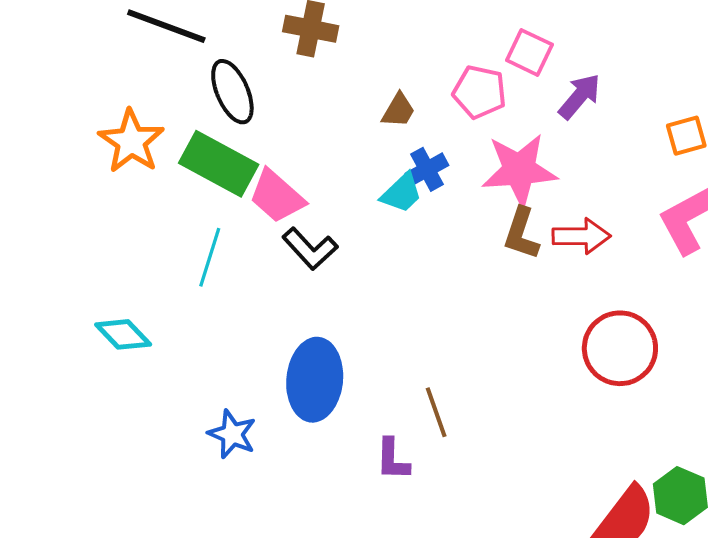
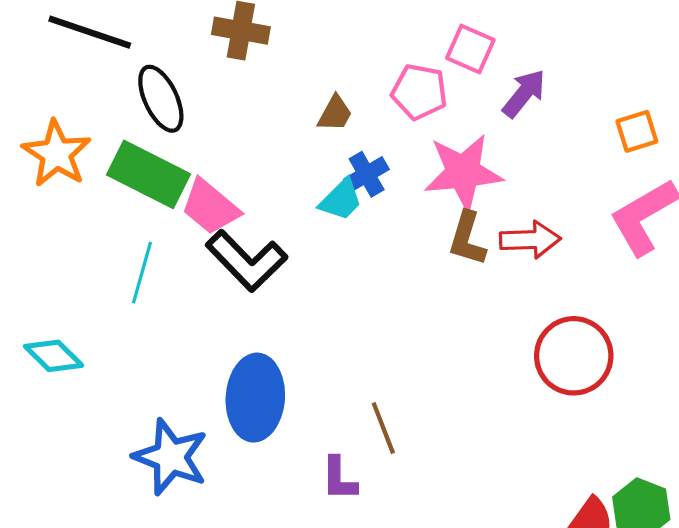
black L-shape: (310, 249) -> (247, 261), size x1.4
blue star: (232, 434) -> (171, 457), size x1.5

